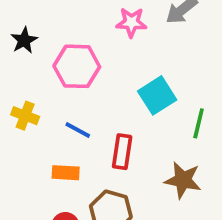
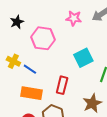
blue line: (78, 130) -> (30, 69), moved
orange rectangle: (66, 173) -> (32, 93), size x1.5
brown star: (183, 180) -> (92, 103), turned 30

